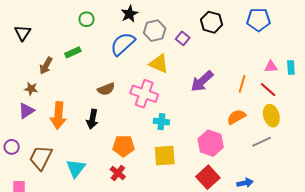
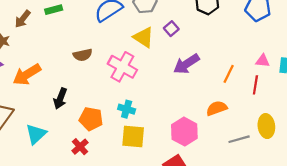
purple square: (183, 38) -> (171, 29), moved
red line: (268, 90) -> (255, 85), turned 48
orange arrow: (58, 115) -> (27, 75), turned 44
yellow ellipse: (271, 116) -> (266, 126), moved
black arrow: (92, 119) -> (60, 99), moved
cyan cross: (161, 122) -> (127, 109), moved

